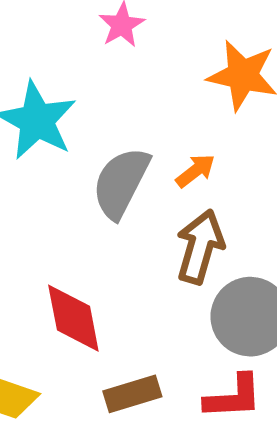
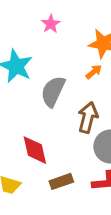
orange arrow: (195, 171) -> (94, 72), moved

